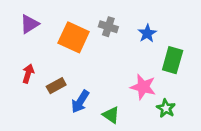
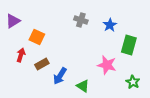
purple triangle: (29, 24) -> (13, 21), moved
orange square: (74, 37) -> (37, 37), moved, size x0.7
green star: (166, 108) -> (133, 82), moved

